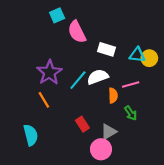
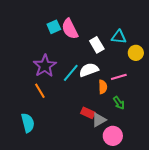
cyan square: (57, 15) -> (54, 27), moved
white rectangle: (106, 49) -> (97, 45), turned 42
cyan triangle: (137, 55) -> (119, 37), moved
red rectangle: (82, 124) -> (88, 113), moved, turned -32
pink circle: (101, 149) -> (113, 136), moved

